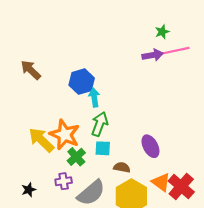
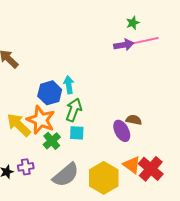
blue hexagon: (82, 82) -> (50, 93), moved
brown semicircle: (122, 167) -> (134, 120), moved
purple cross: (64, 181) -> (26, 167), moved

